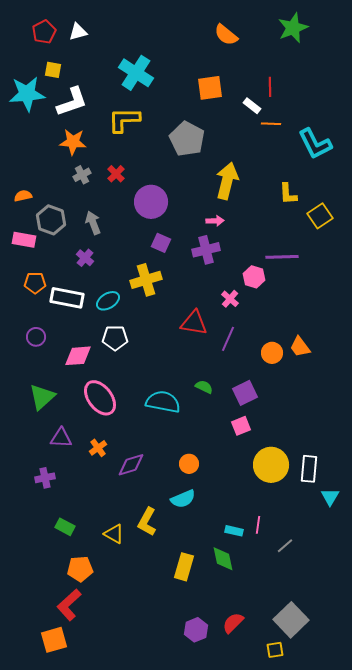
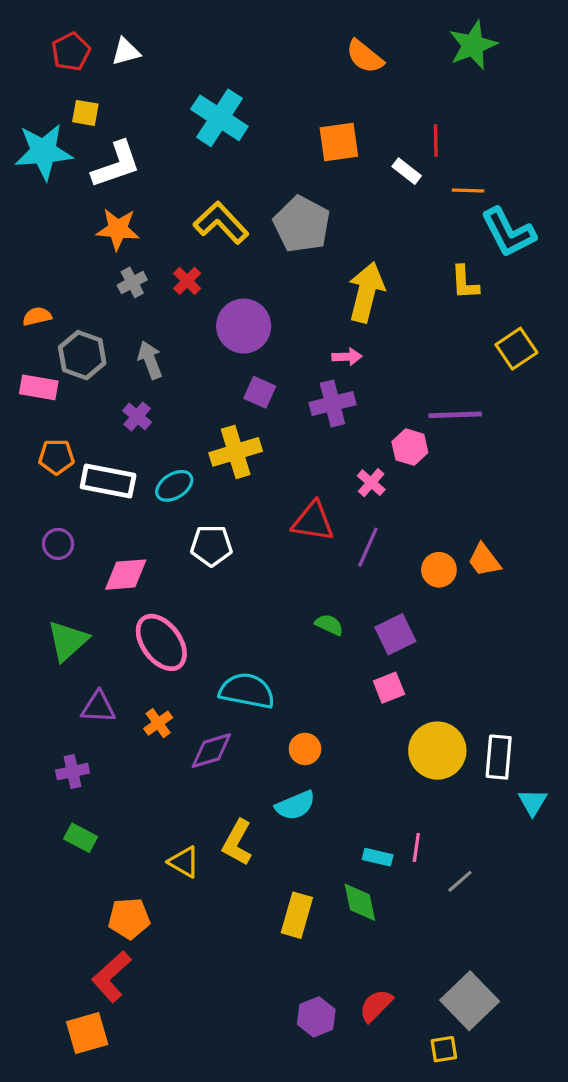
yellow L-shape: (124, 120) -> (221, 223), moved, turned 48
orange line: (271, 124) -> (468, 190), moved
yellow L-shape: (288, 194) -> (465, 282), moved
white pentagon: (115, 338) -> (211, 546), moved
cyan semicircle: (163, 402) -> (247, 691), moved
green rectangle: (65, 527) -> (81, 838), moved

